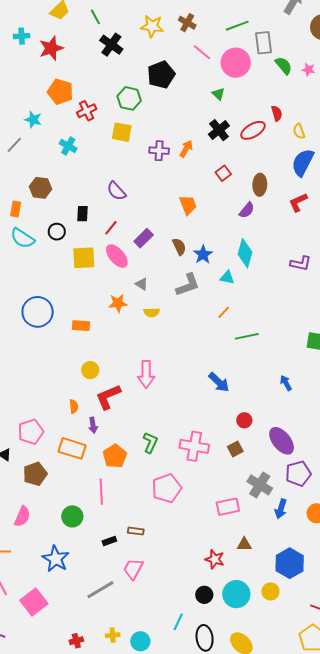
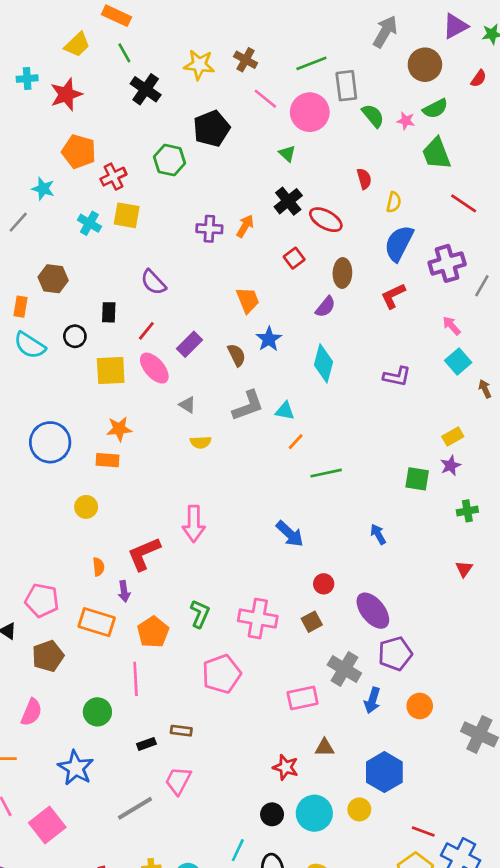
red ellipse: (253, 130) -> (326, 220), moved, turned 60
yellow semicircle: (299, 131) -> (394, 202), turned -147
yellow square: (122, 132) -> (127, 215), moved
blue star: (203, 254) -> (269, 339), moved
cyan triangle: (227, 277) -> (285, 411), moved
orange star: (118, 303) -> (119, 429), moved
yellow circle: (90, 370) -> (86, 507), moved
pink pentagon: (31, 432) -> (42, 600), turned 30

